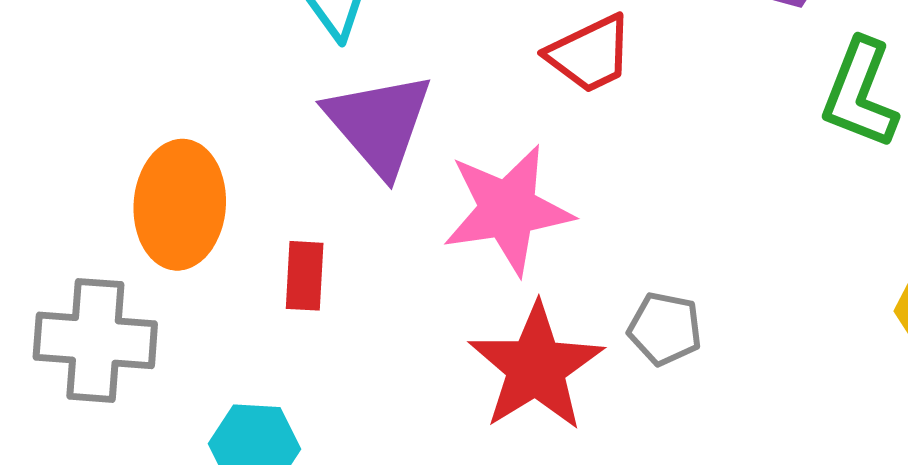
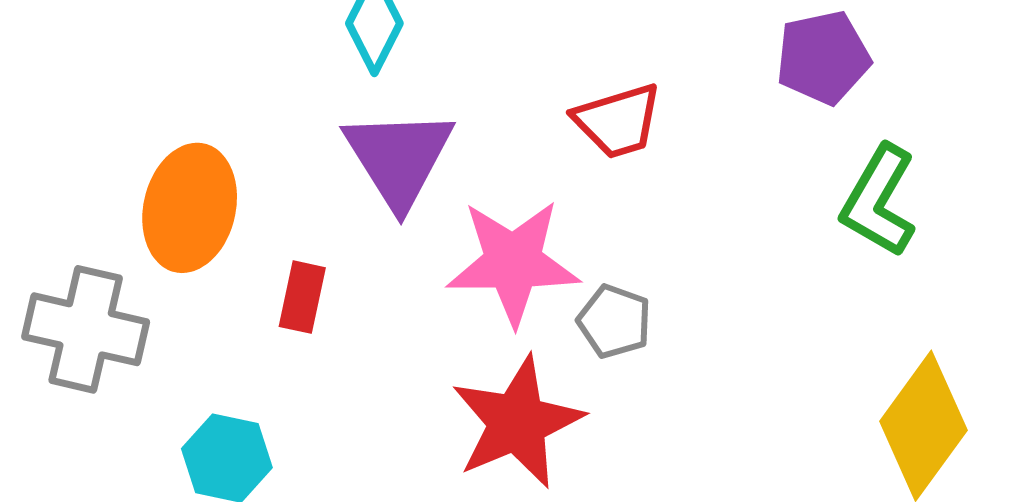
gray pentagon: (665, 329) -> (614, 321), moved

